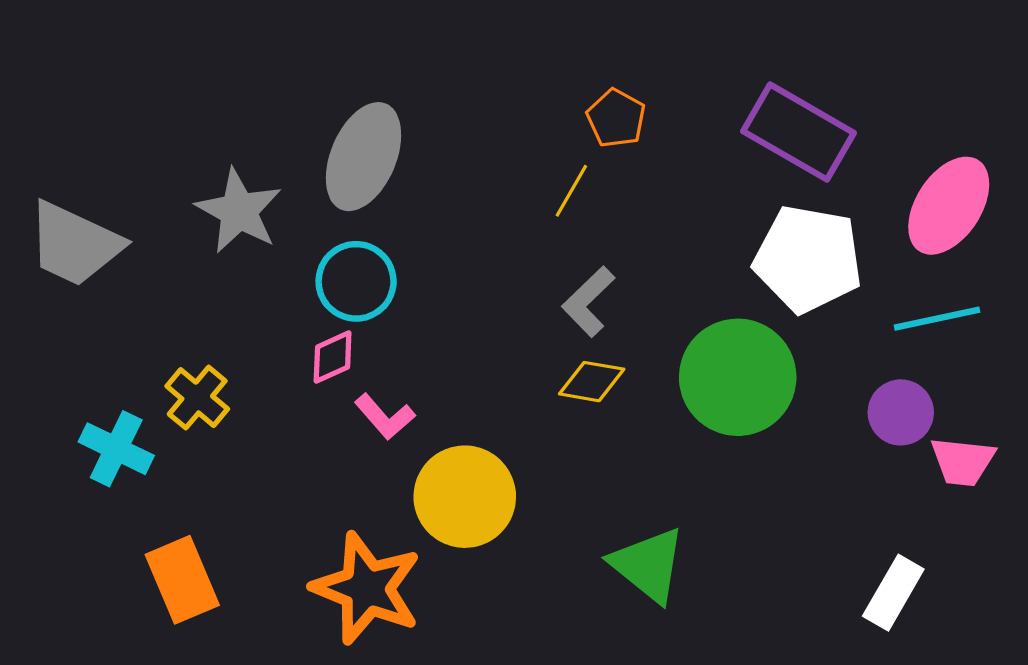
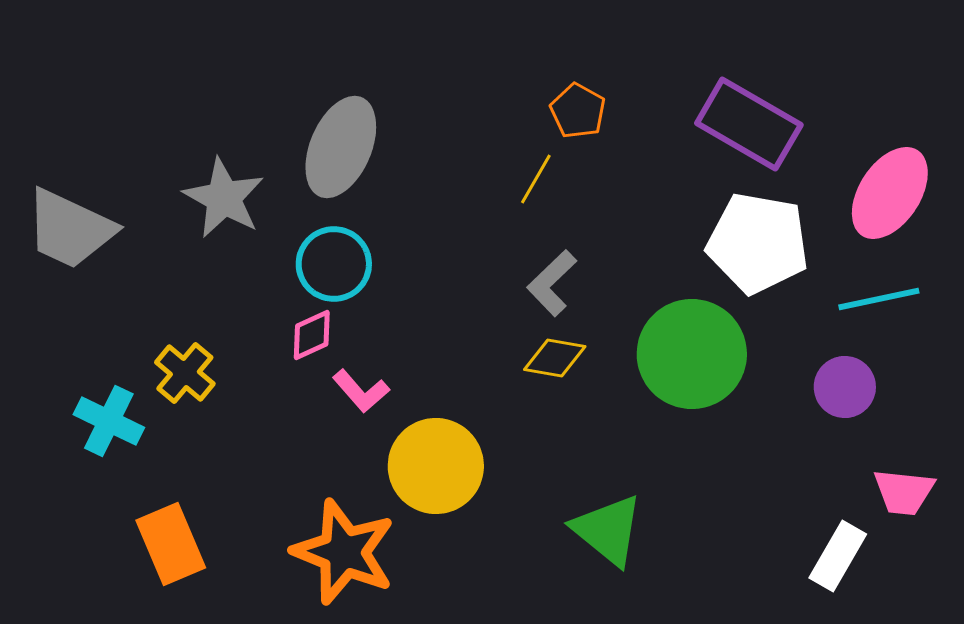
pink trapezoid: (963, 461) -> (904, 492), moved

